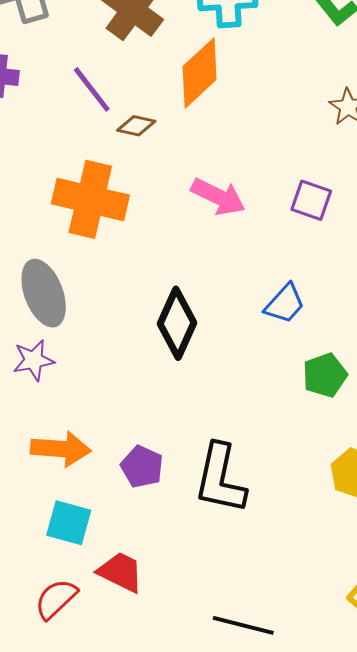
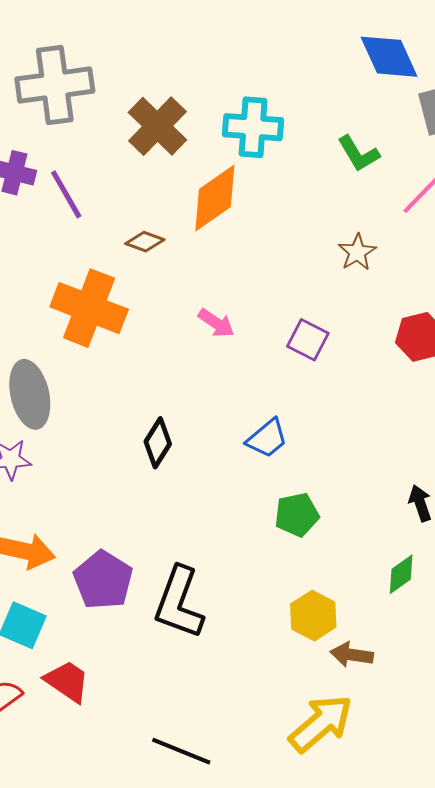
purple line: (92, 89) -> (66, 194), moved
pink arrow: (218, 197) -> (216, 323), size x0.7
black diamond: (177, 323) -> (158, 443), size x0.7
purple pentagon: (142, 467) -> (103, 580), size x1.4

